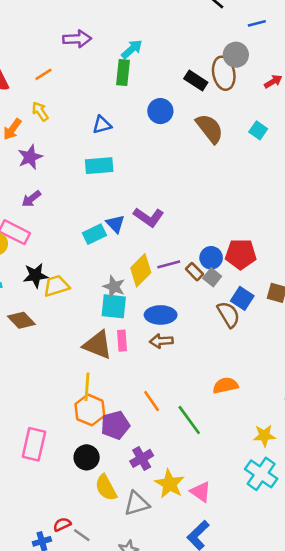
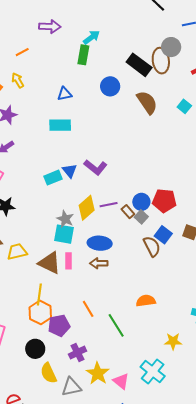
black rectangle: (196, 81) -> (139, 65), size x1.4
yellow trapezoid: (56, 286) -> (17, 252), moved
cyan cross: (261, 474) -> (153, 371), moved

